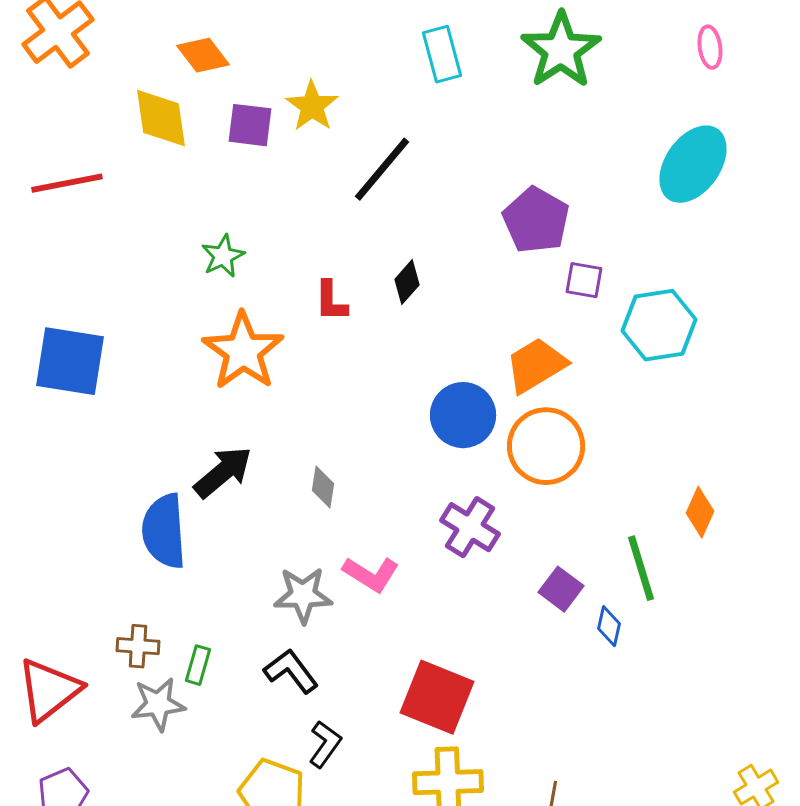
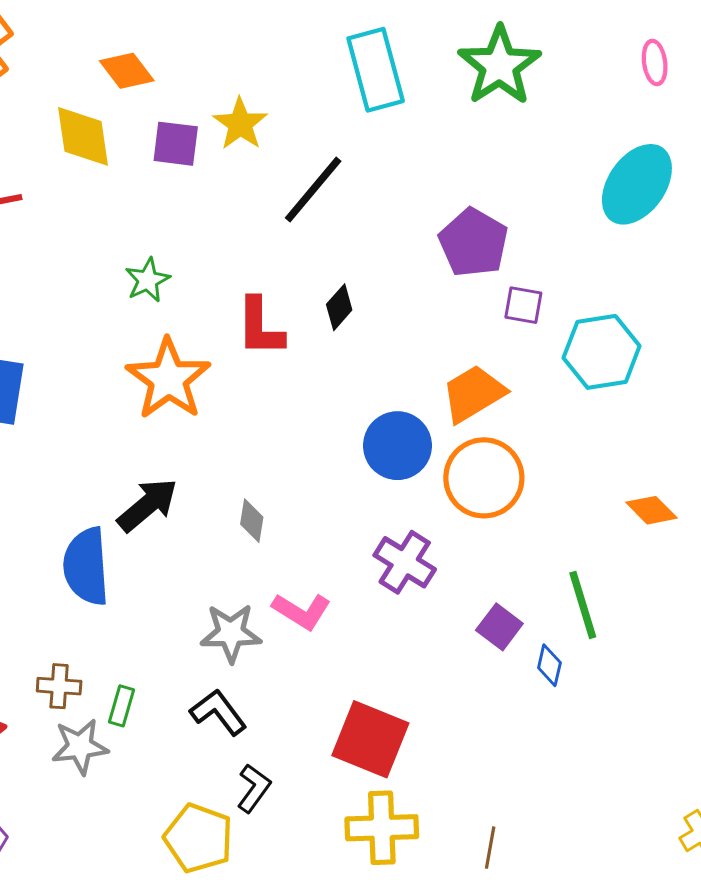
cyan rectangle: (442, 54) -> (376, 70), size x1.4
red L-shape: (331, 301) -> (260, 327), size x1.4
orange diamond: (700, 512) -> (652, 510), moved, turned -69

